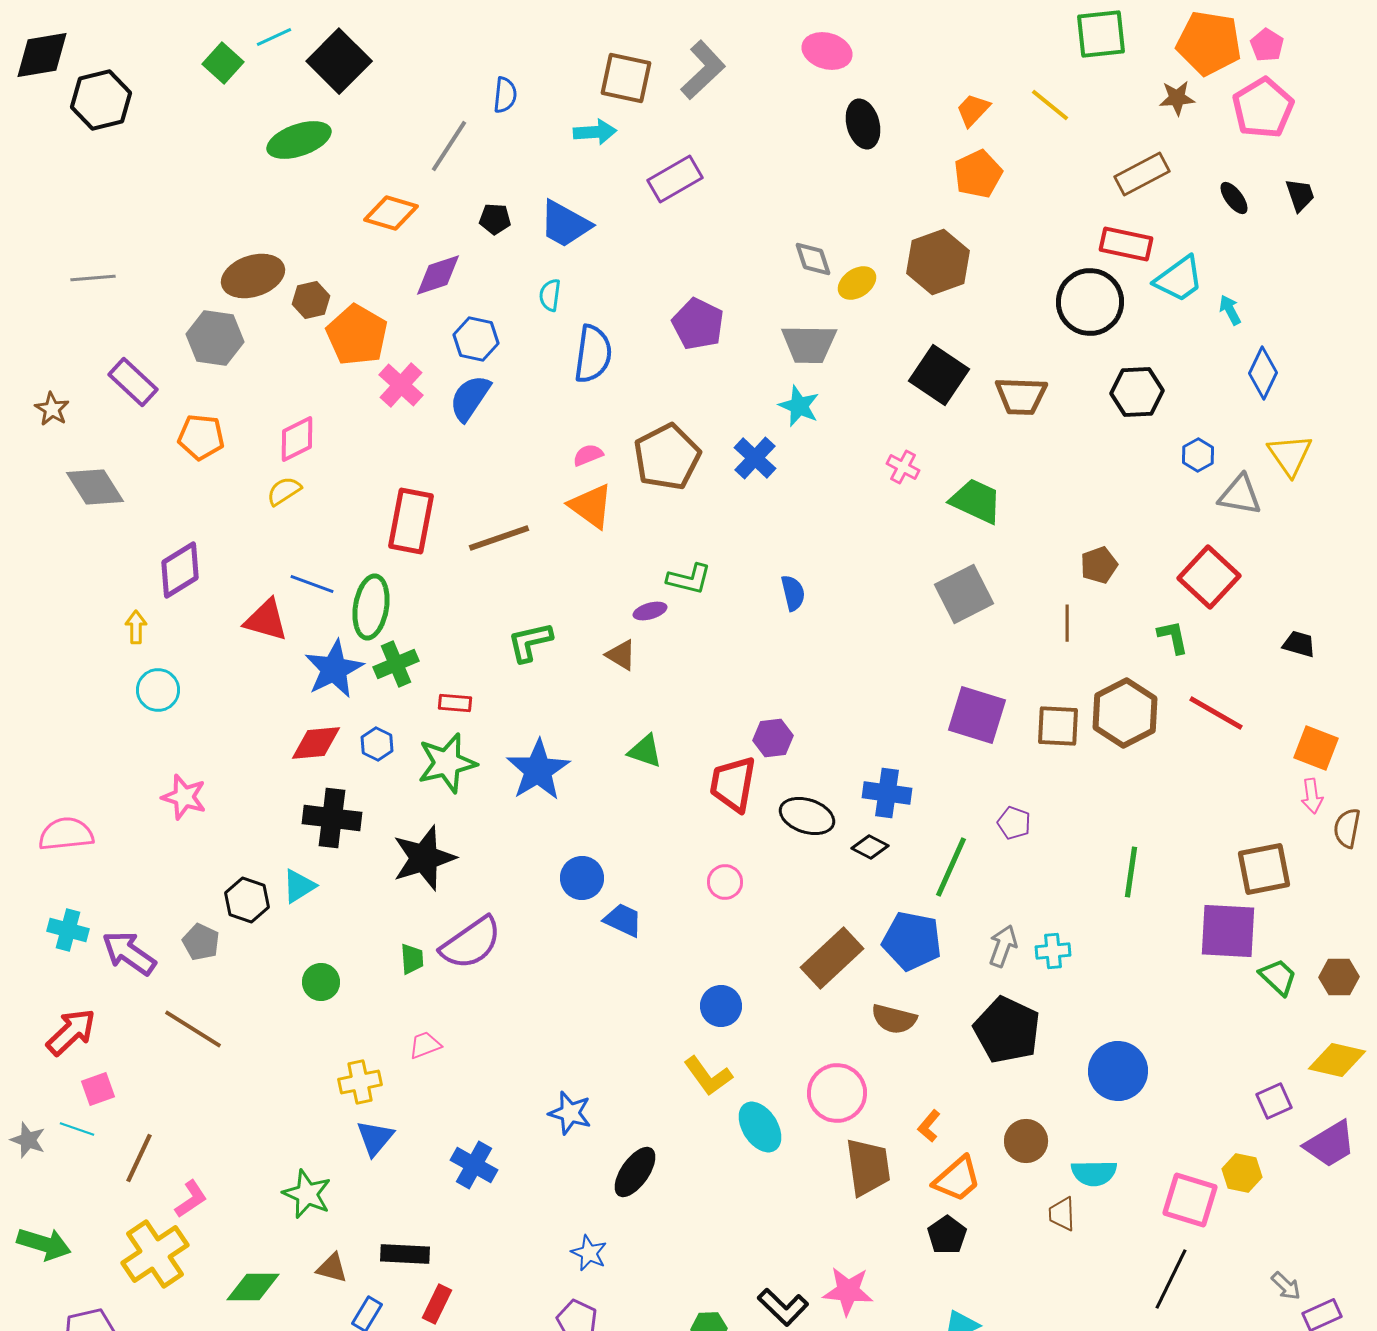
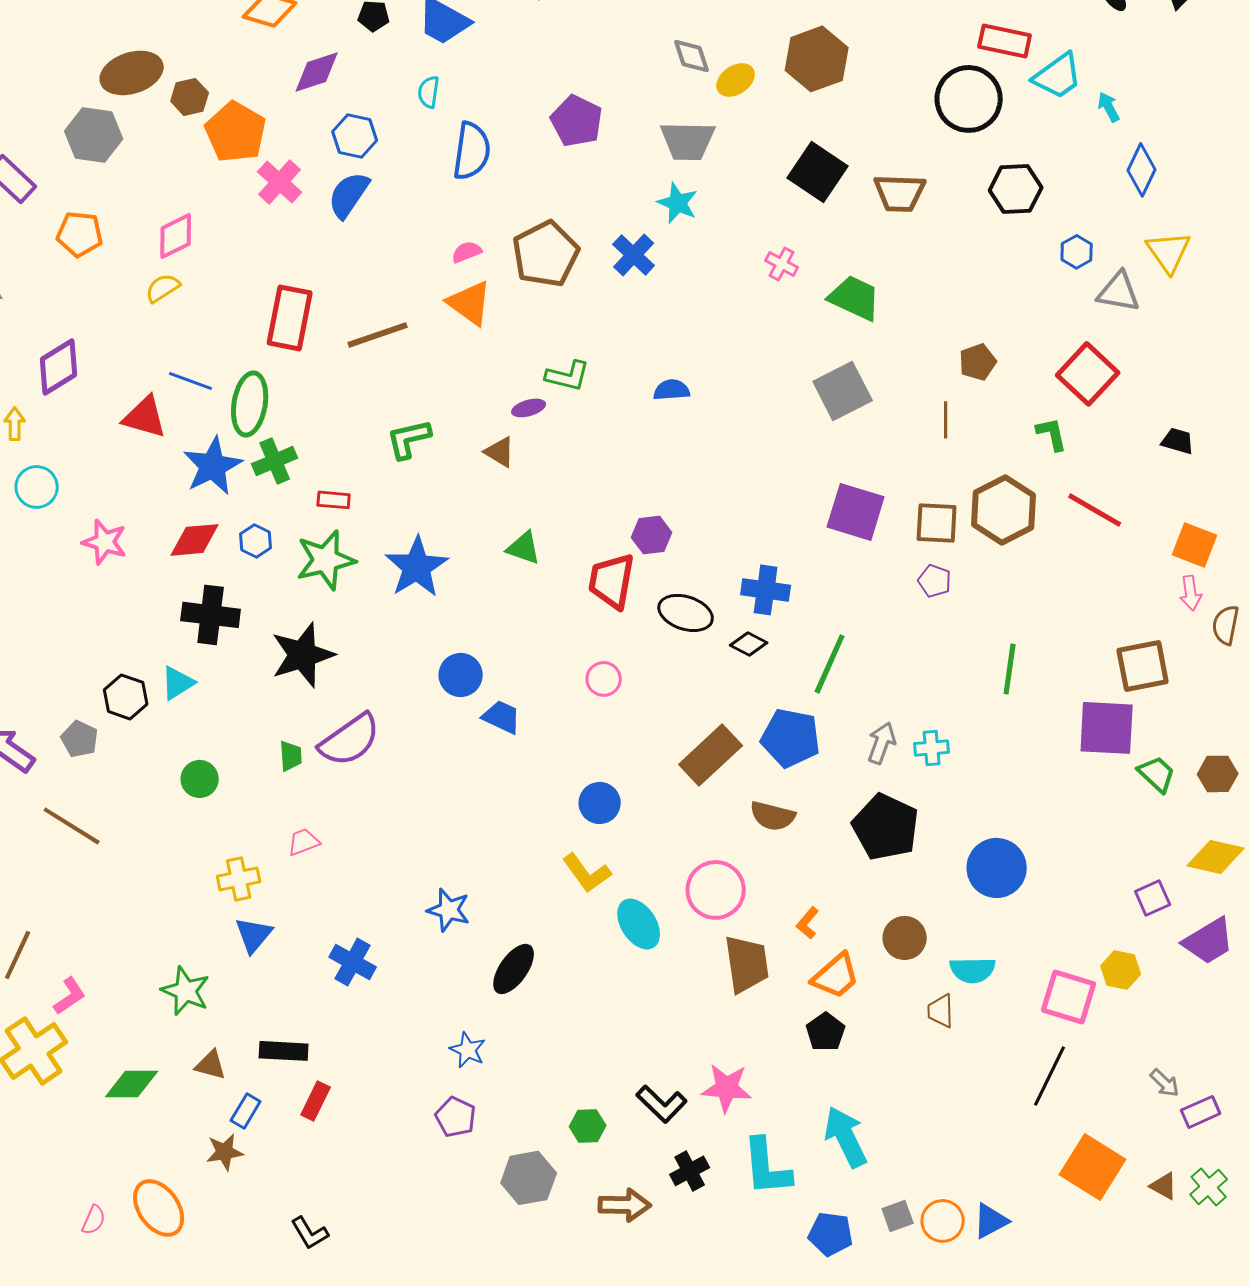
blue semicircle: (793, 593) -> (672, 390), turned -81
pink star: (184, 797) -> (105, 542), moved
purple pentagon: (1014, 823) -> (935, 581), moved

